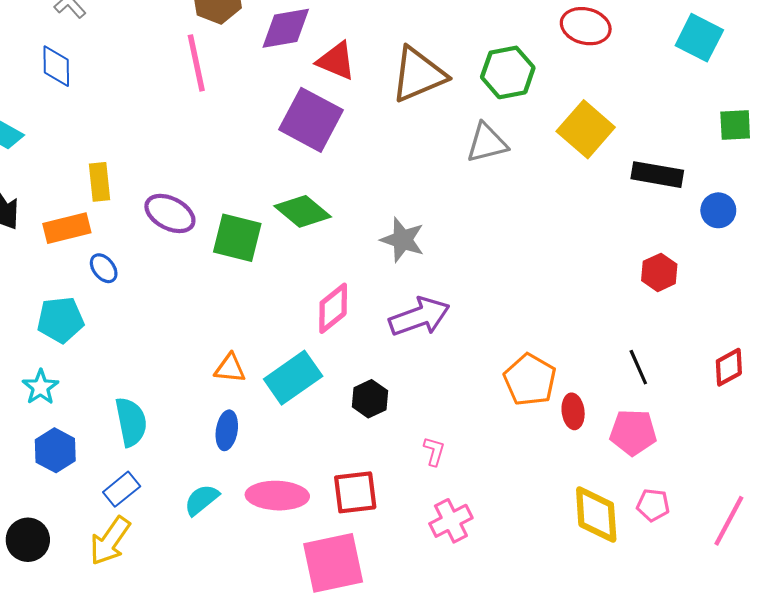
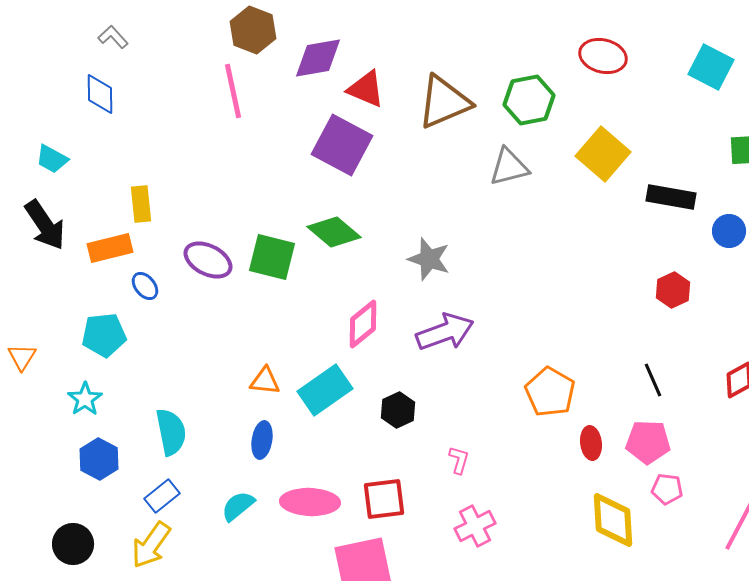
purple ellipse: (170, 213) -> (208, 260), moved
red ellipse: (573, 411) -> (591, 443), moved
pink pentagon: (653, 505) -> (667, 489), moved

